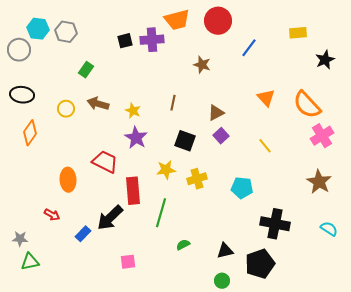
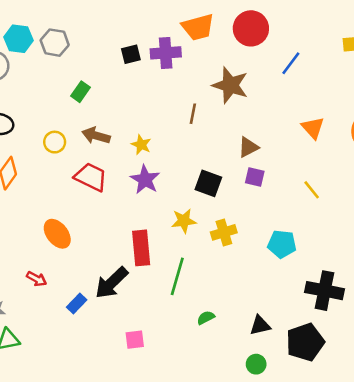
brown star: (202, 65) -> (230, 85), size x1.6
brown line: (173, 103) -> (193, 114), moved
purple square: (221, 136) -> (255, 177), turned -35
red trapezoid: (105, 162) -> (91, 177), moved
orange ellipse: (68, 180) -> (57, 234), turned -35

